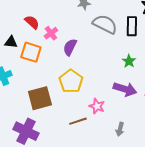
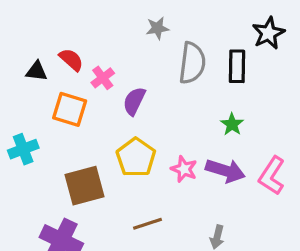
gray semicircle: (105, 24) -> (192, 63), turned 70
black triangle: (11, 42) -> (36, 71), moved
pink star: (97, 106) -> (184, 169), moved

